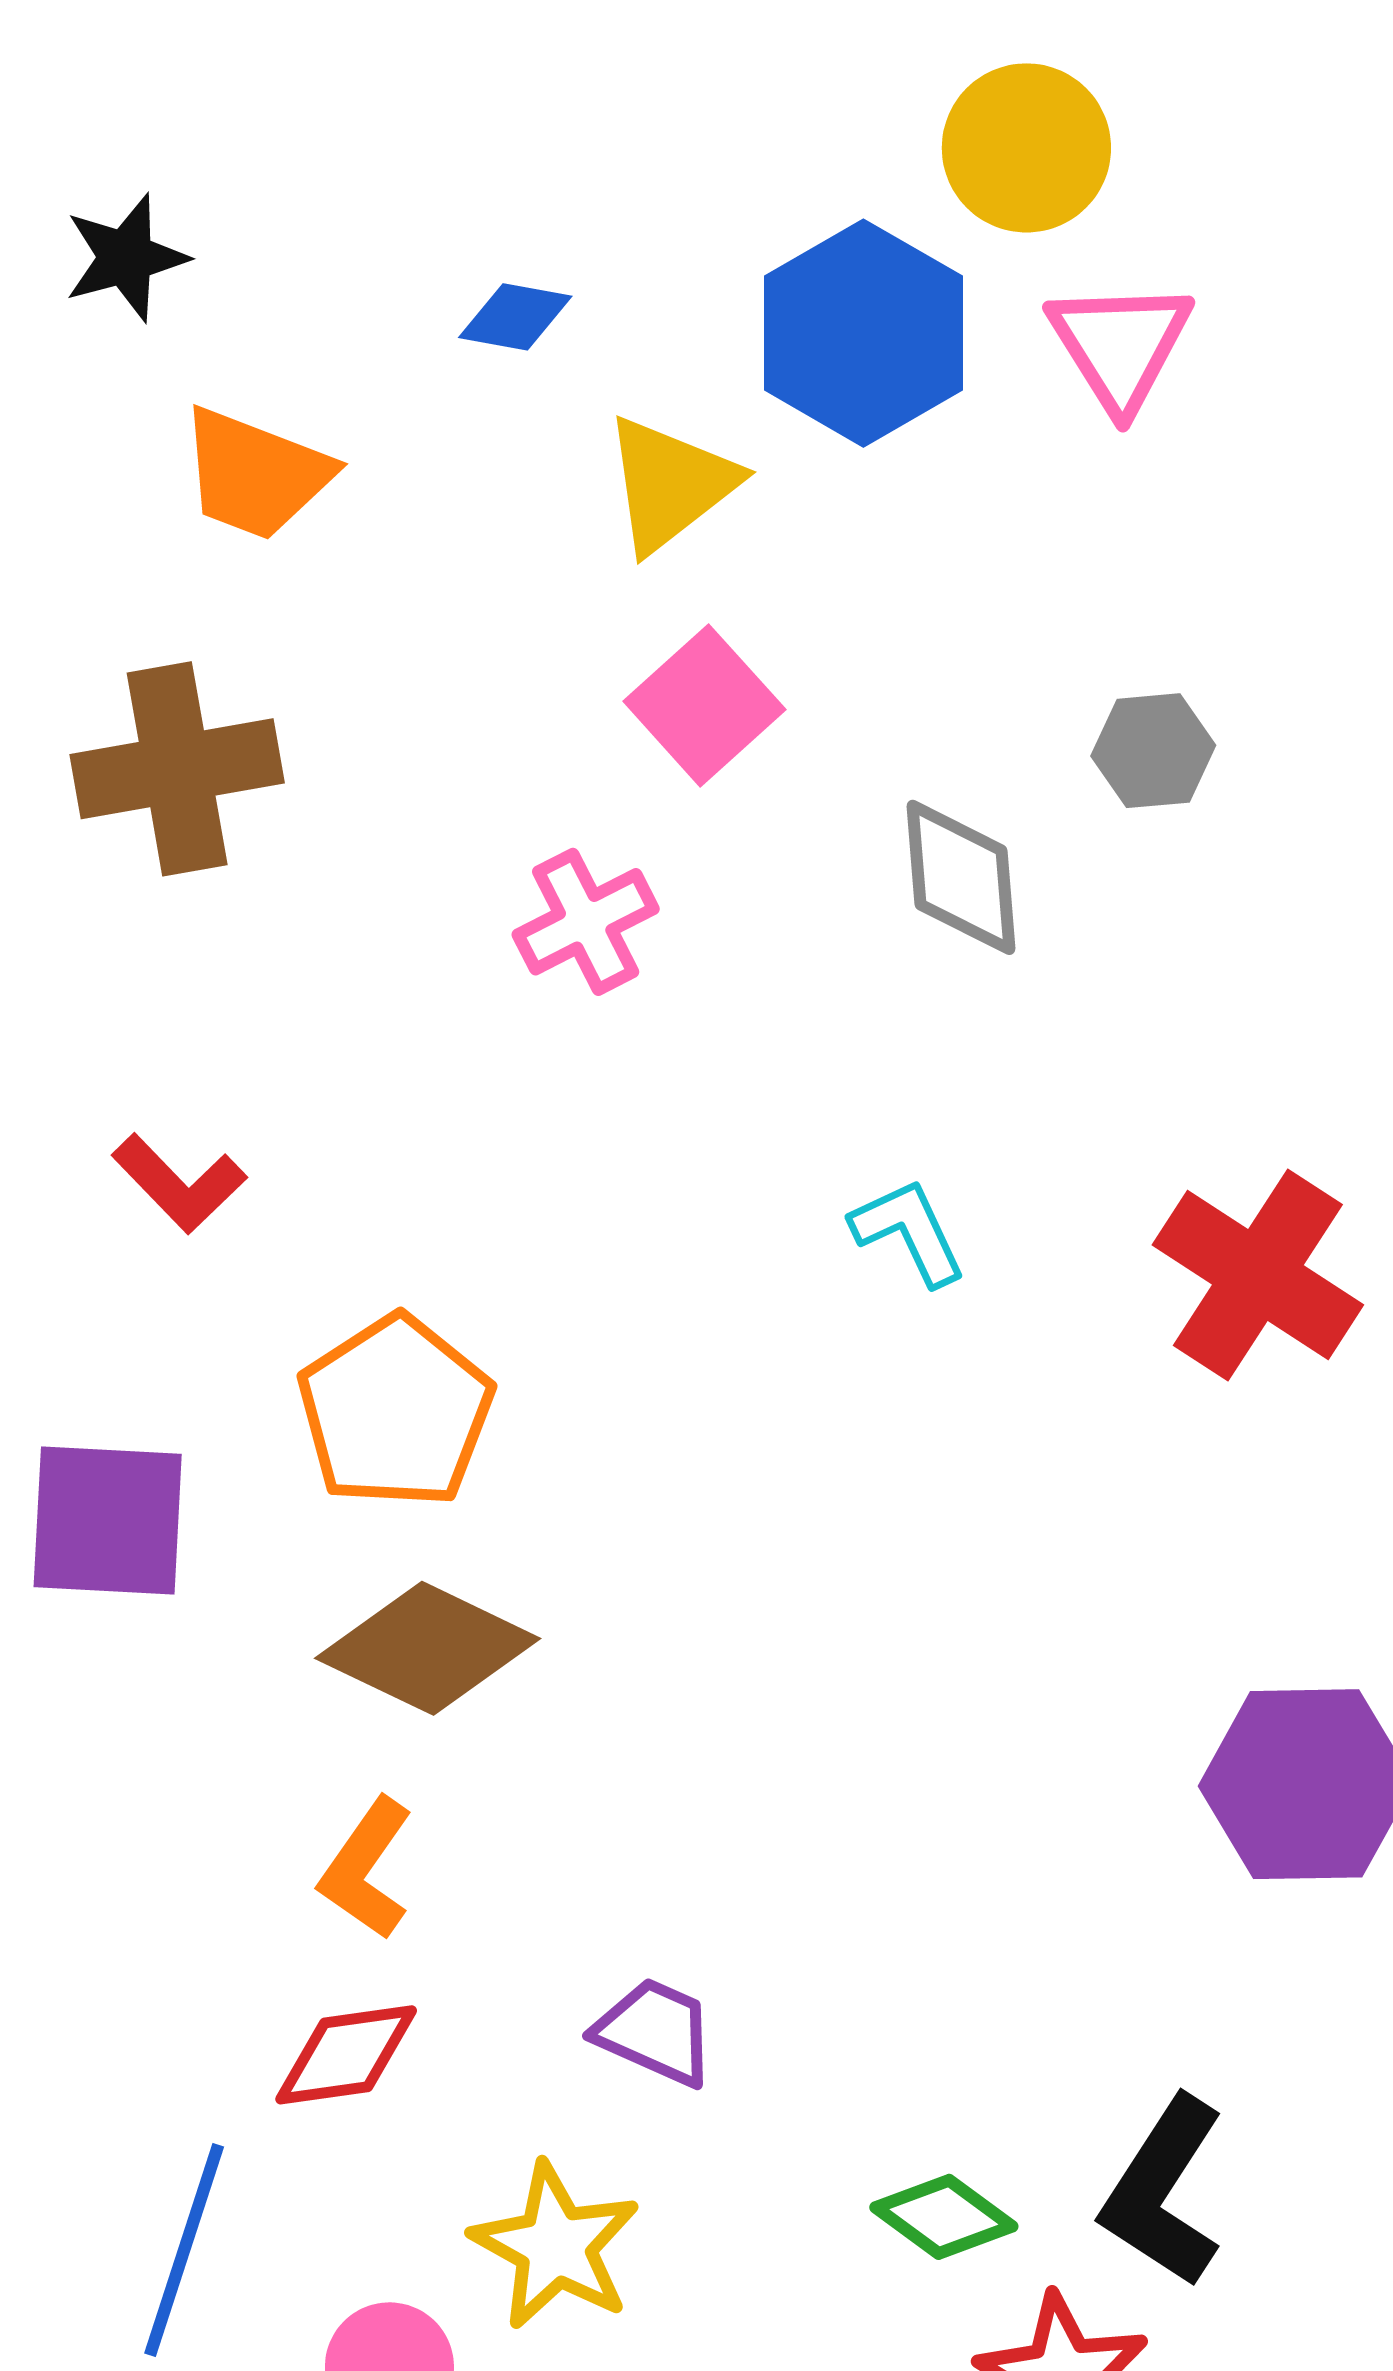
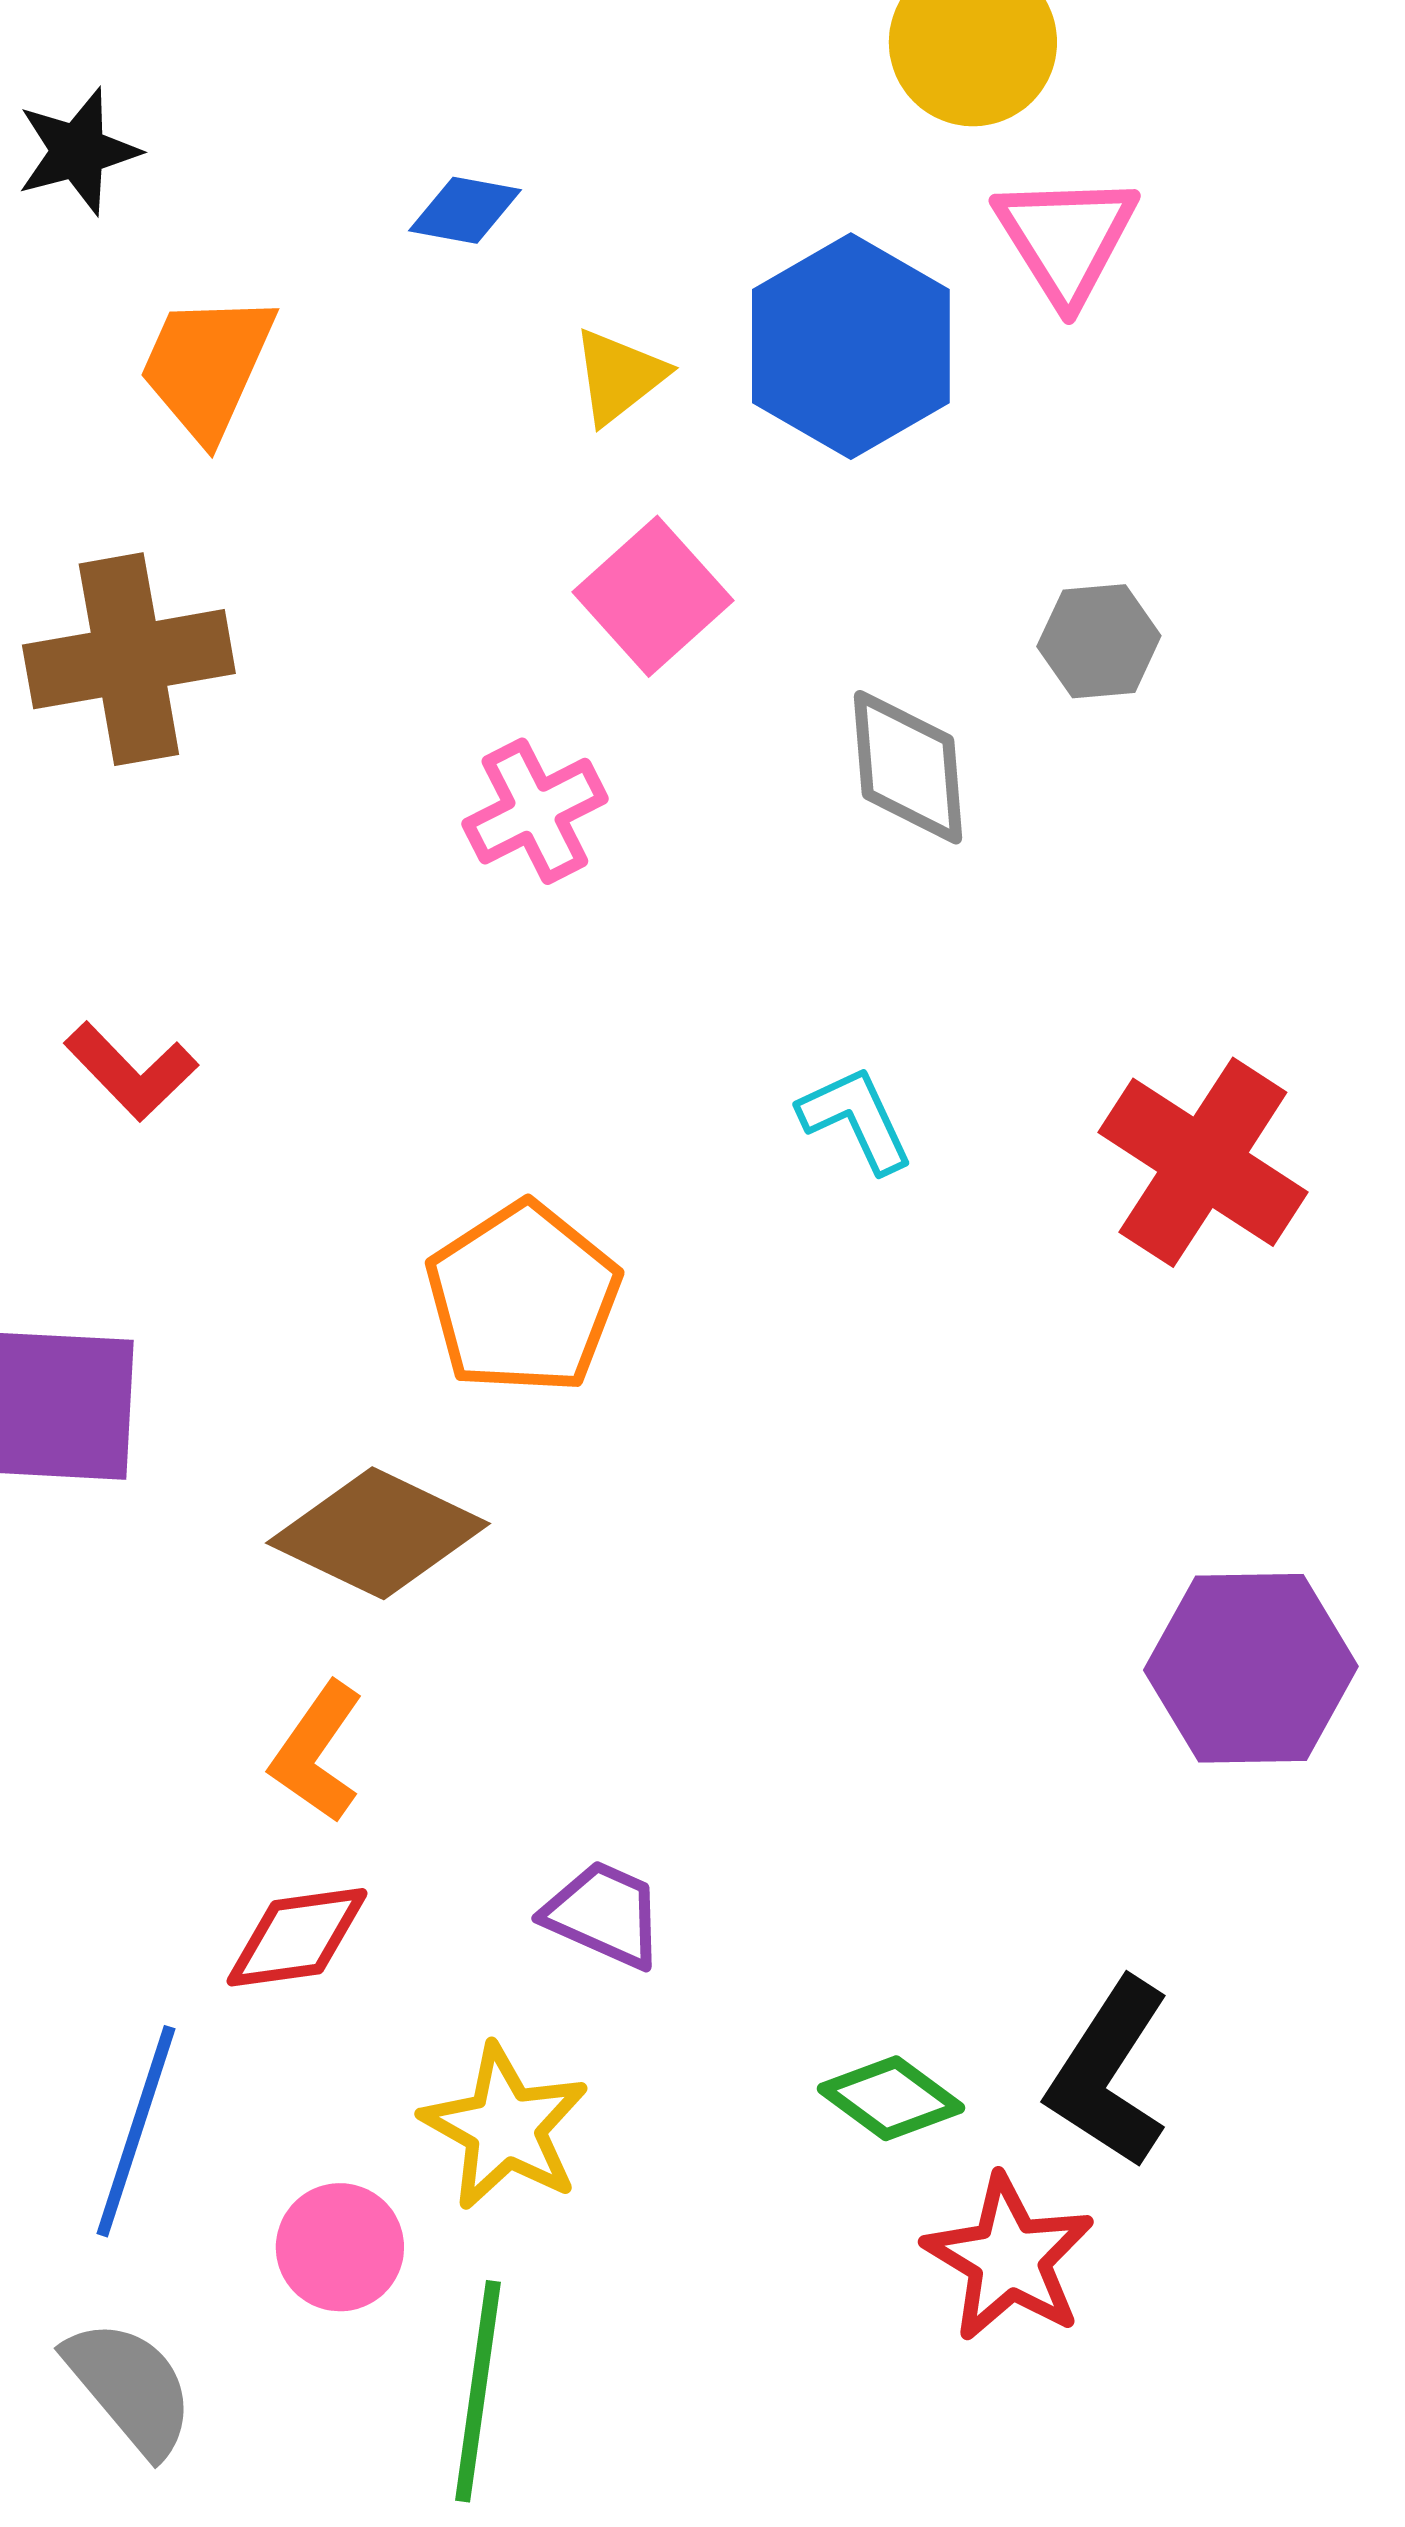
blue hexagon: (863, 333) -> (851, 346), moved
orange trapezoid: (256, 474) -> (207, 366), turned 93
yellow triangle: (670, 484) -> (619, 376), size x0.7
orange pentagon: (395, 1412) -> (523, 1298), moved

